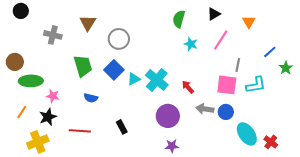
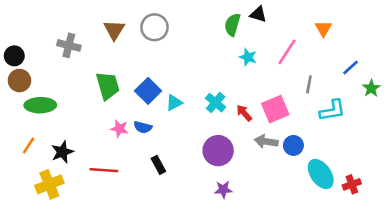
black circle: (21, 11) -> (14, 56), moved
black triangle: (214, 14) -> (258, 14), moved, turned 48
gray circle: (119, 39) -> (154, 27), moved
cyan cross: (157, 80) -> (216, 103), moved, size x0.7
pink square: (227, 85) -> (275, 109), moved, turned -30
pink star: (53, 96) -> (119, 129), moved
blue semicircle: (91, 98) -> (143, 127), moved
red cross: (271, 142) -> (352, 184), turned 32

